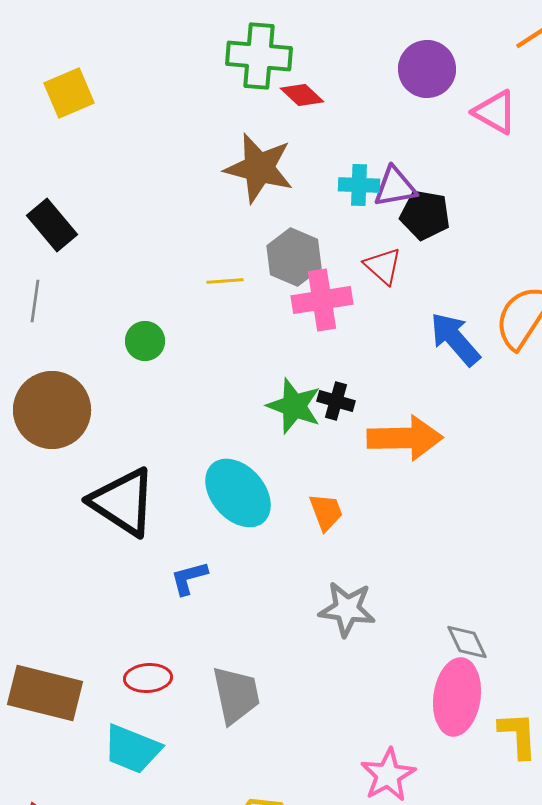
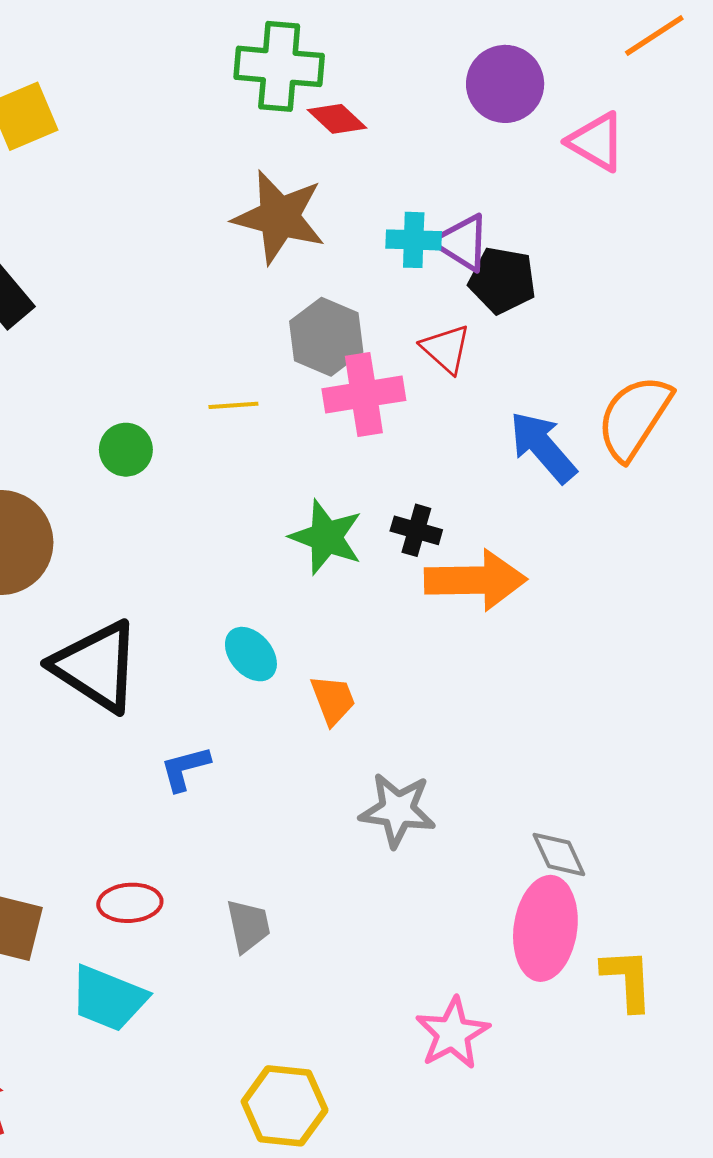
purple triangle: (395, 187) -> (462, 243), turned 42
yellow line: (225, 281) -> (233, 405), moved
black cross: (336, 401) -> (416, 530), moved
cyan ellipse: (238, 493) -> (251, 654), size x0.6
orange trapezoid: (326, 512) -> (333, 700), moved
gray trapezoid: (236, 695) -> (248, 926), size x0.7

